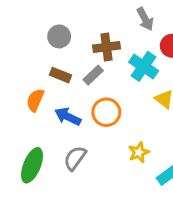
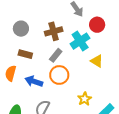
cyan cross: (144, 66) -> (80, 41), turned 30
gray rectangle: (93, 75) -> (56, 55), moved

